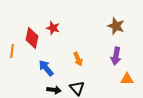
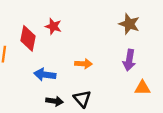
orange arrow: (78, 59) -> (83, 64), turned -64
blue arrow: (46, 68) -> (45, 75), turned -42

